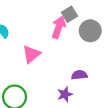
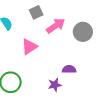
gray square: (69, 14) -> (36, 12), moved
pink arrow: (59, 27) -> (56, 26), turned 30

